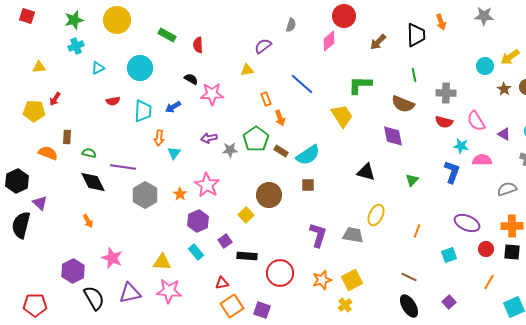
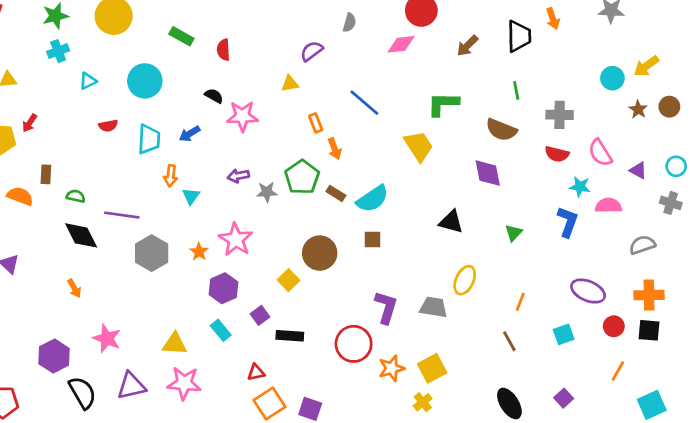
pink diamond: (329, 41) -> (401, 44), turned 35
red circle: (280, 273) -> (354, 344), moved
brown line: (409, 277) -> (509, 341), moved, turned 35

